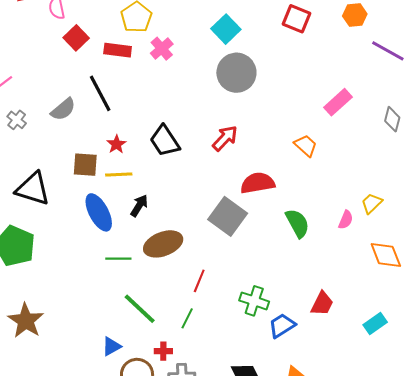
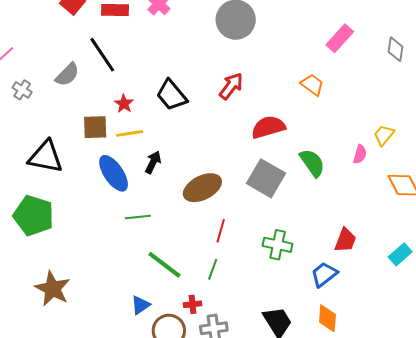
gray square: (228, 216) -> (266, 178), moved
brown ellipse: (163, 244) -> (202, 188), moved
blue trapezoid: (282, 325) -> (324, 274), moved

